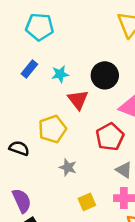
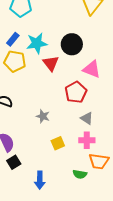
cyan star: (60, 74) -> (37, 43), size x1.5
yellow pentagon: (52, 129) -> (15, 61), moved, turned 30

